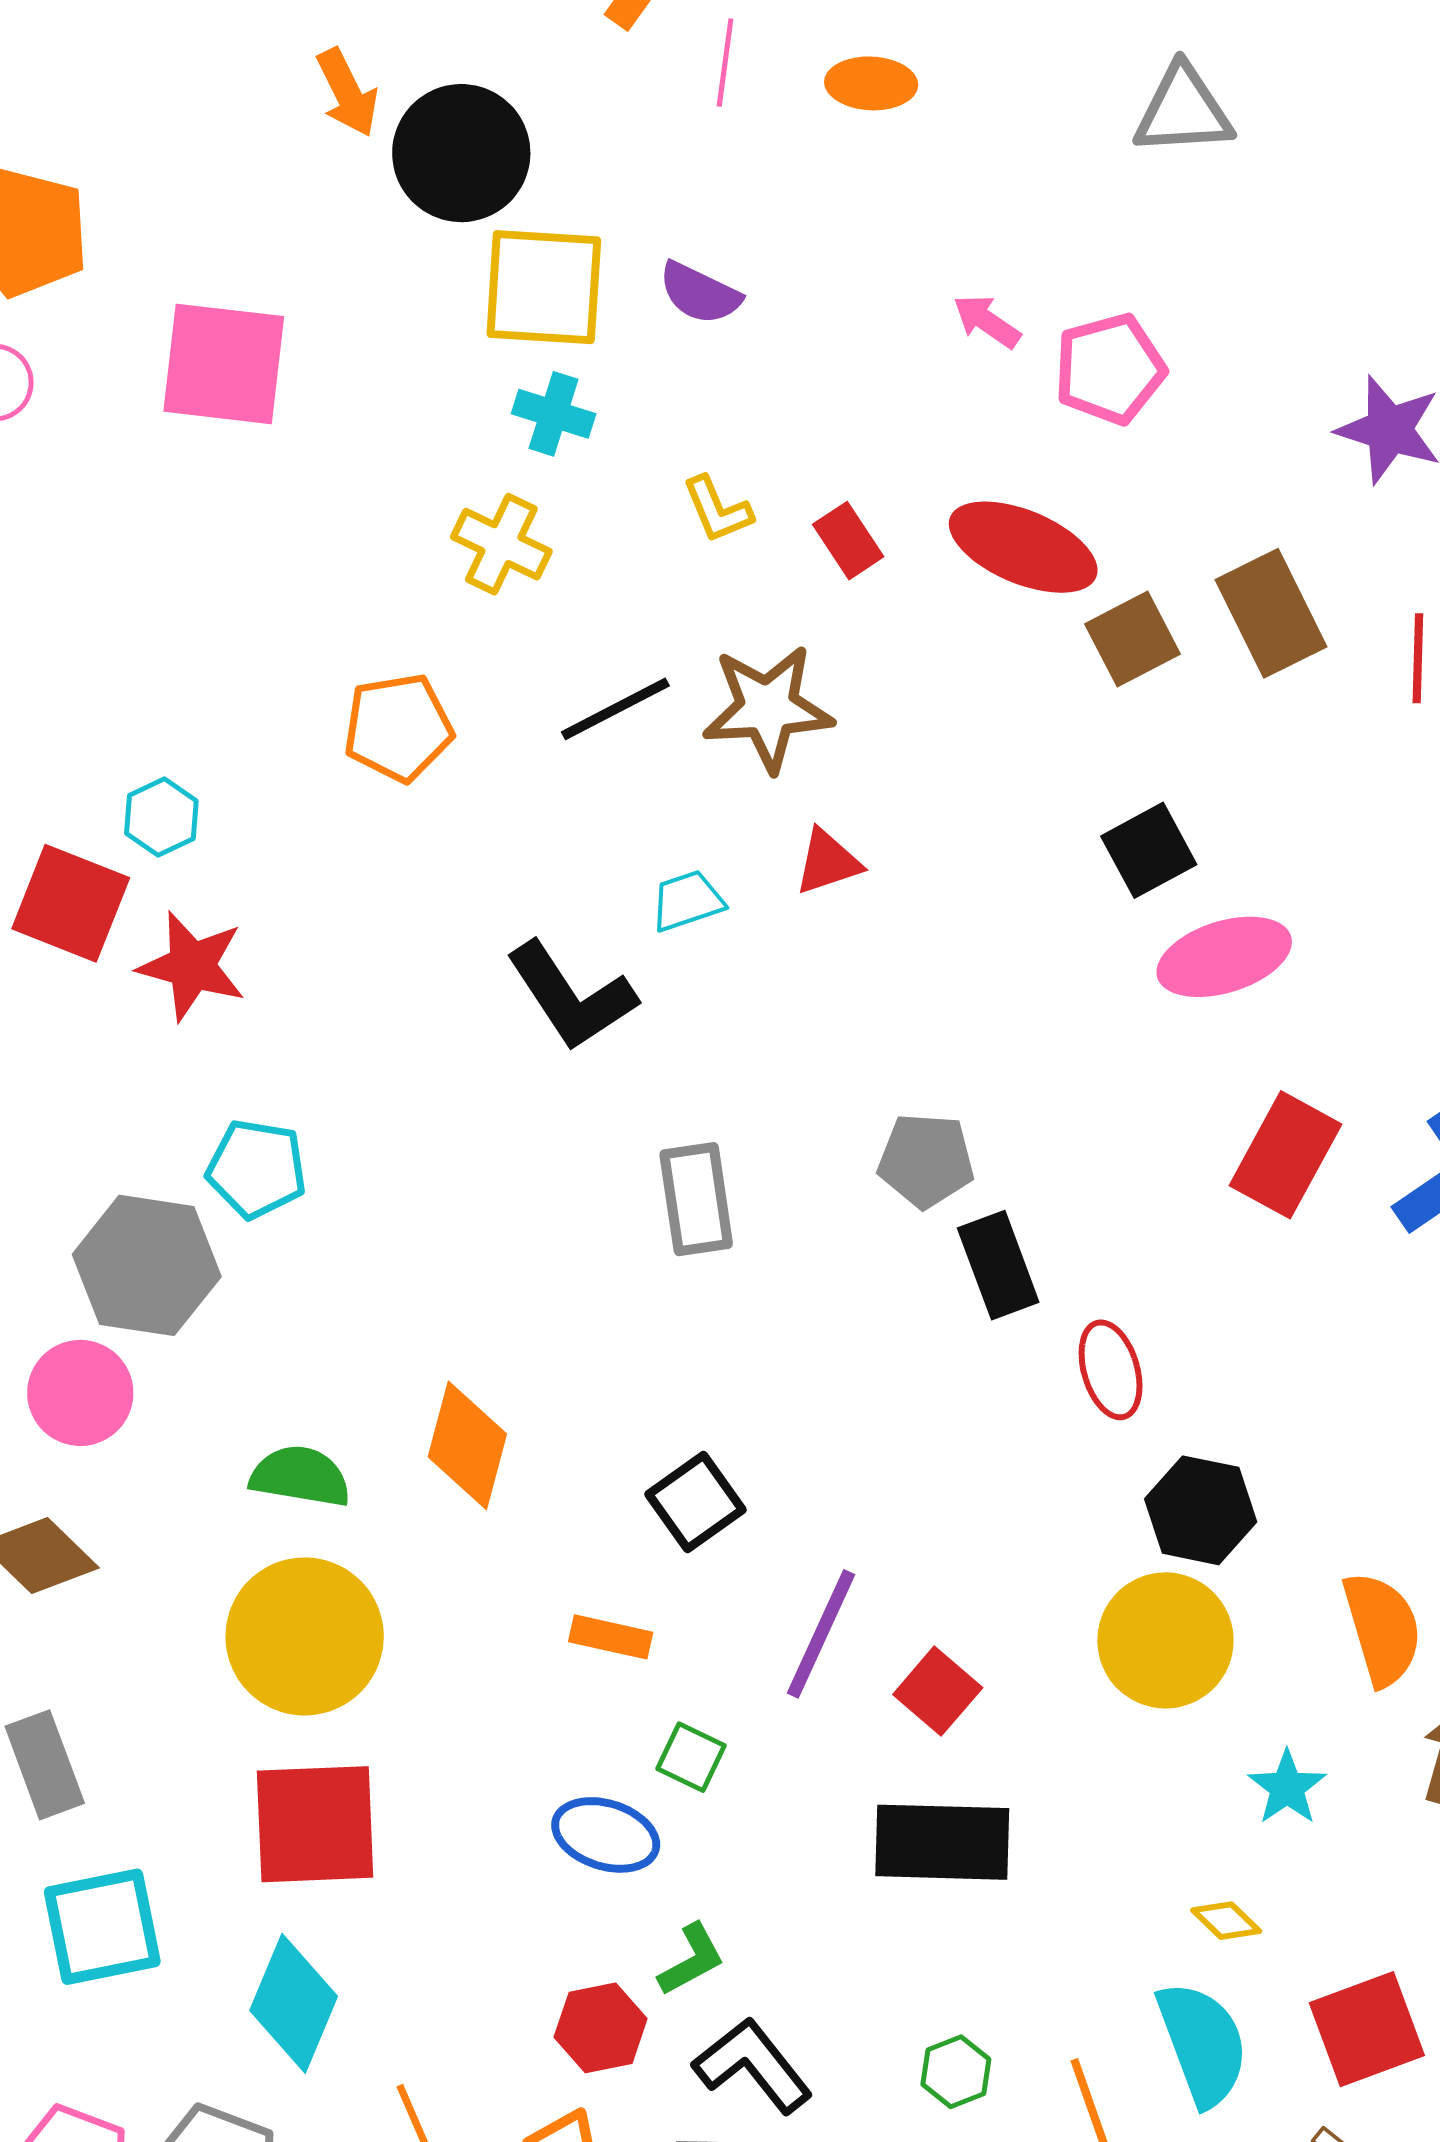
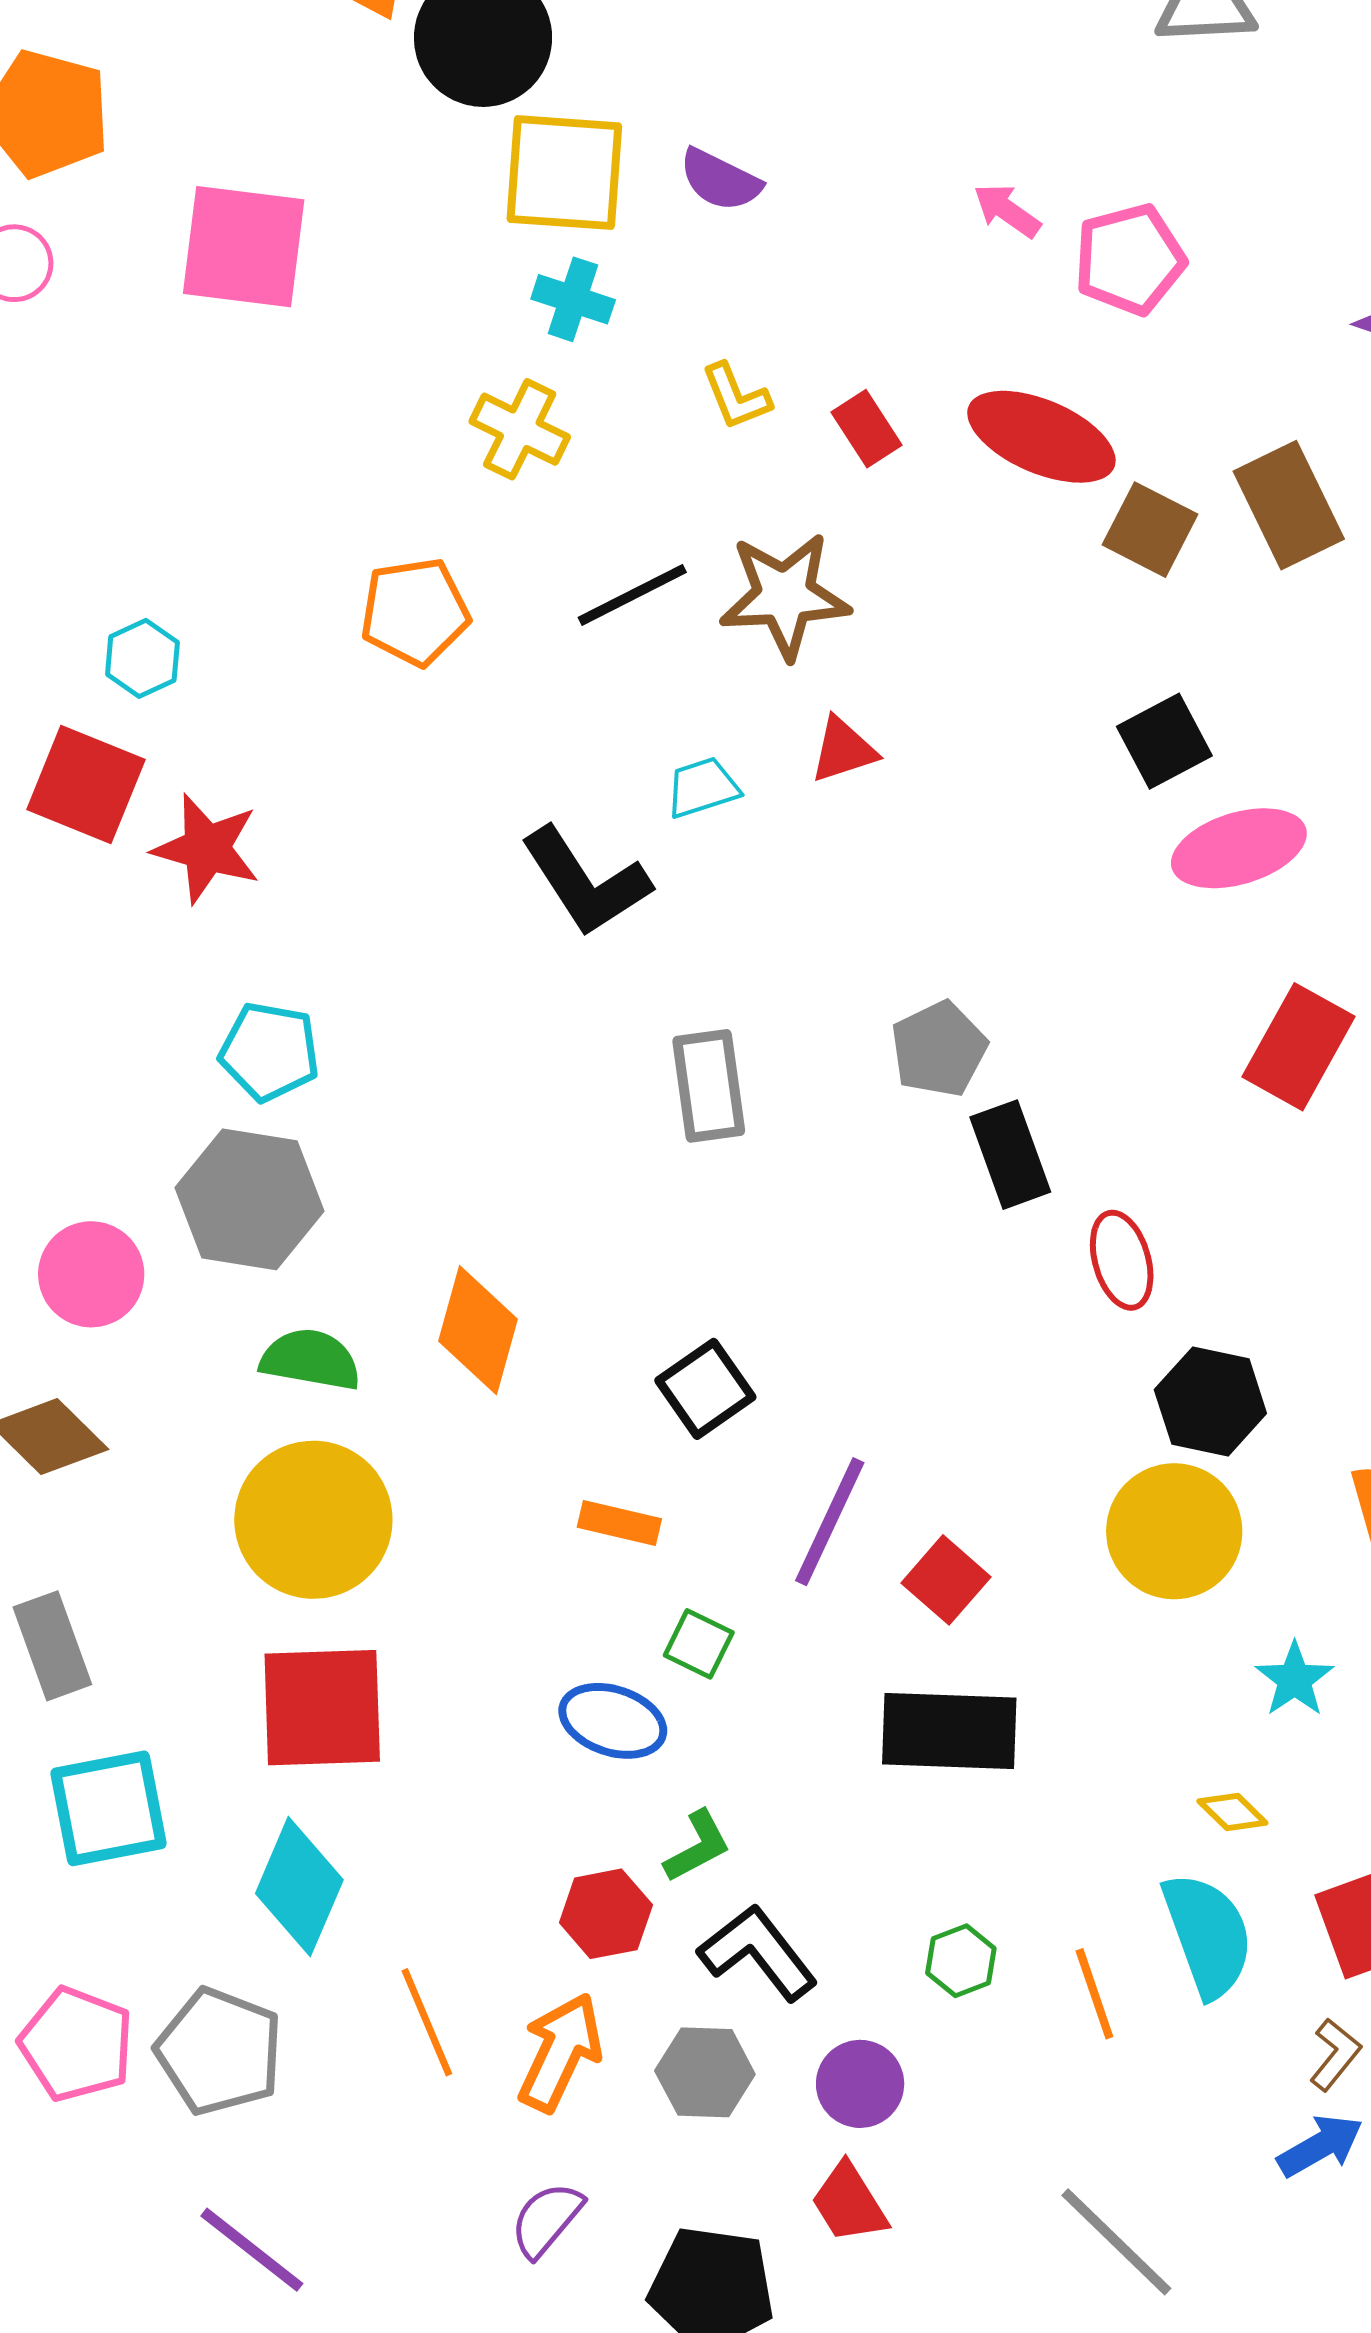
brown square: (1133, 639) -> (1150, 530), turned -36
cyan hexagon: (161, 817) -> (142, 658), moved
gray pentagon: (926, 1160) -> (939, 1049), turned -30
gray hexagon: (147, 1265) -> (249, 1199), moved

